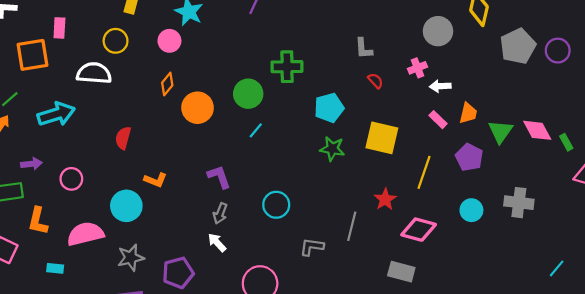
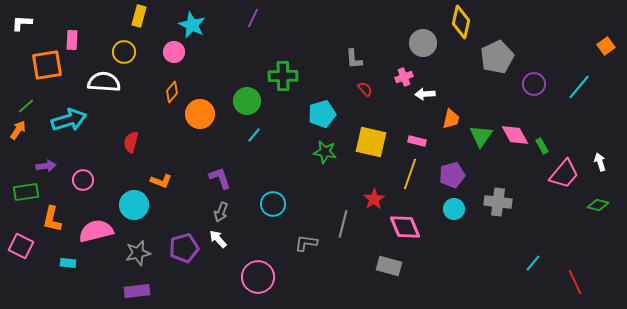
purple circle: (558, 51) -> (534, 84), moved
pink rectangle: (438, 120) -> (417, 141), moved, turned -30
purple pentagon: (469, 157) -> (452, 175), moved, turned 30
pink diamond: (419, 230) -> (405, 227), turned 52
purple pentagon: (178, 273) -> (184, 248), moved

